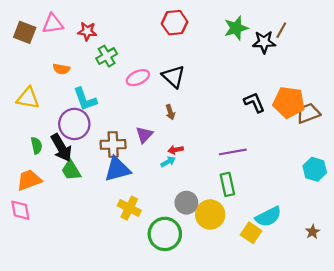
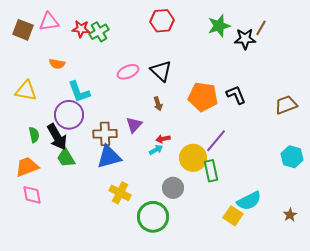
green cross: (107, 56) -> (99, 32), moved
orange pentagon: (289, 102) -> (203, 97), moved
purple line: (233, 152) -> (216, 141), turned -40
pink diamond: (20, 210) -> (32, 195), moved
yellow circle: (210, 215) -> (193, 158), moved

